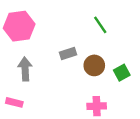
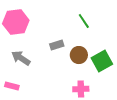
gray arrow: (25, 69) -> (21, 58), turned -54
green square: (122, 73) -> (102, 61), size x1.5

